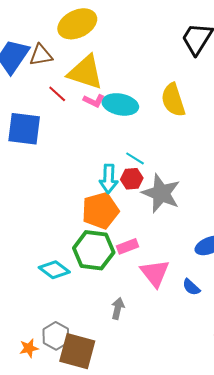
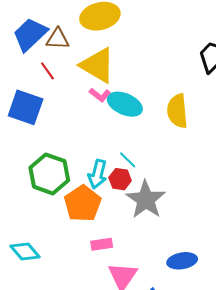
red line: (57, 94) -> (47, 71), moved
orange pentagon: (100, 211) -> (83, 204), turned -30
green hexagon: (94, 250) -> (49, 174), moved

